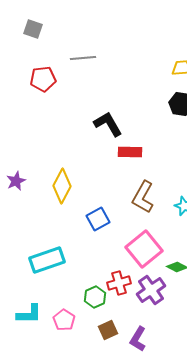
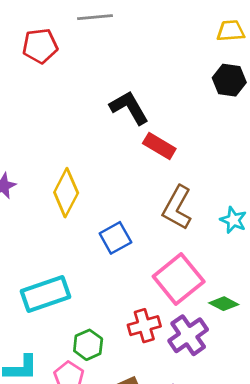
red rectangle: (130, 152) -> (159, 146), turned 30
green hexagon: (95, 297) -> (88, 345), moved

